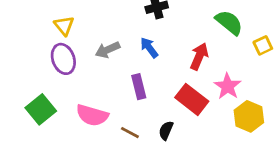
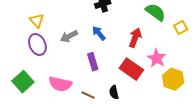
black semicircle: (166, 130) -> (114, 92), turned -32

